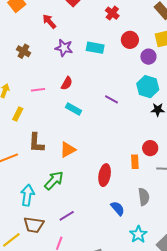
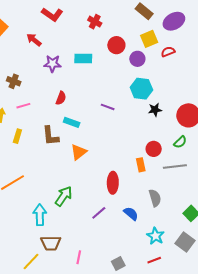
brown cross: (23, 51) -> (14, 81), moved
pink line: (38, 90) -> (23, 106), moved
brown L-shape: (36, 143) -> (50, 136), moved
orange triangle: (68, 150) -> (79, 152), moved
purple line: (67, 216) -> (99, 213), moved

